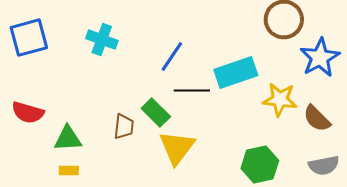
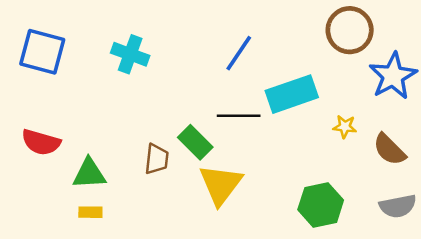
blue square: (29, 38) -> (42, 52), turned 30
blue line: (172, 56) -> (239, 53), moved
yellow star: (280, 100) -> (345, 127), size x0.6

